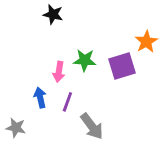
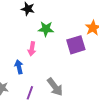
green star: (85, 60) -> (46, 29), moved
purple line: (67, 102) -> (30, 93), moved

